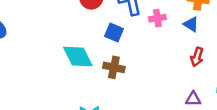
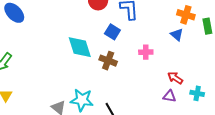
pink cross: (157, 18) -> (146, 52), moved
red arrow: (197, 57) -> (175, 78), moved, turned 98

